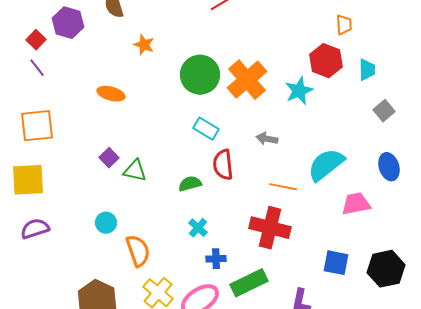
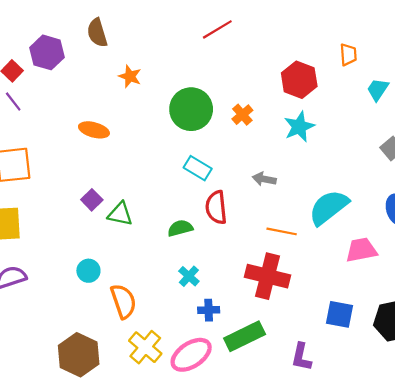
red hexagon: (326, 61) -> (299, 80), moved
cyan trapezoid: (367, 70) -> (378, 90), moved, turned -145
orange cross: (247, 80) -> (242, 115), size x0.5

